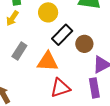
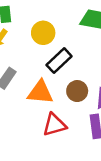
brown circle: (84, 44) -> (77, 91), moved

